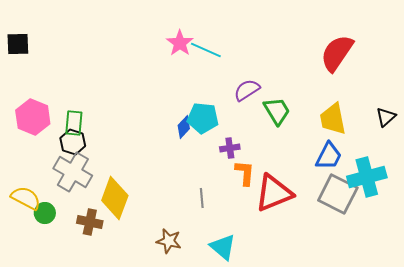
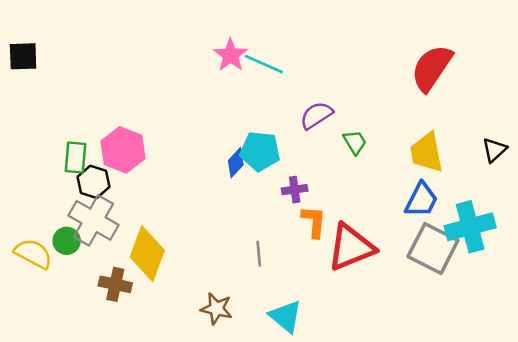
green trapezoid: (277, 111) -> (355, 142), size x0.7
pink hexagon: (33, 117) -> (123, 150), moved
green rectangle: (74, 123) -> (76, 158), moved
green circle: (45, 213) -> (67, 241), moved

